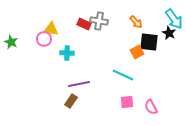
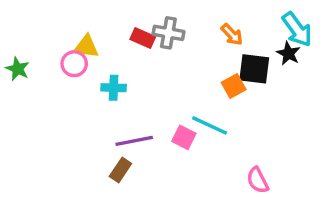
pink square: (127, 102) -> (184, 137), moved, turned 32

